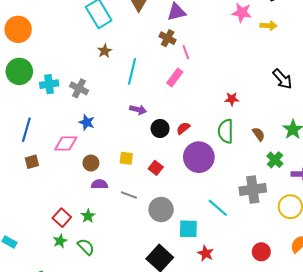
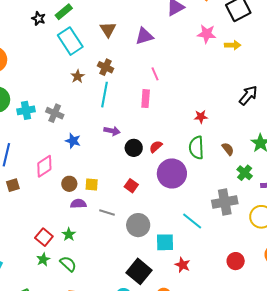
brown cross: (168, 38) -> (105, 67), moved
pink rectangle: (175, 77) -> (146, 99), turned -30
black arrow: (282, 79) -> (248, 95), turned -95
blue star: (87, 122) -> (73, 141), moved
pink diamond: (66, 143) -> (44, 166), turned -30
yellow square: (126, 158) -> (92, 184), moved

